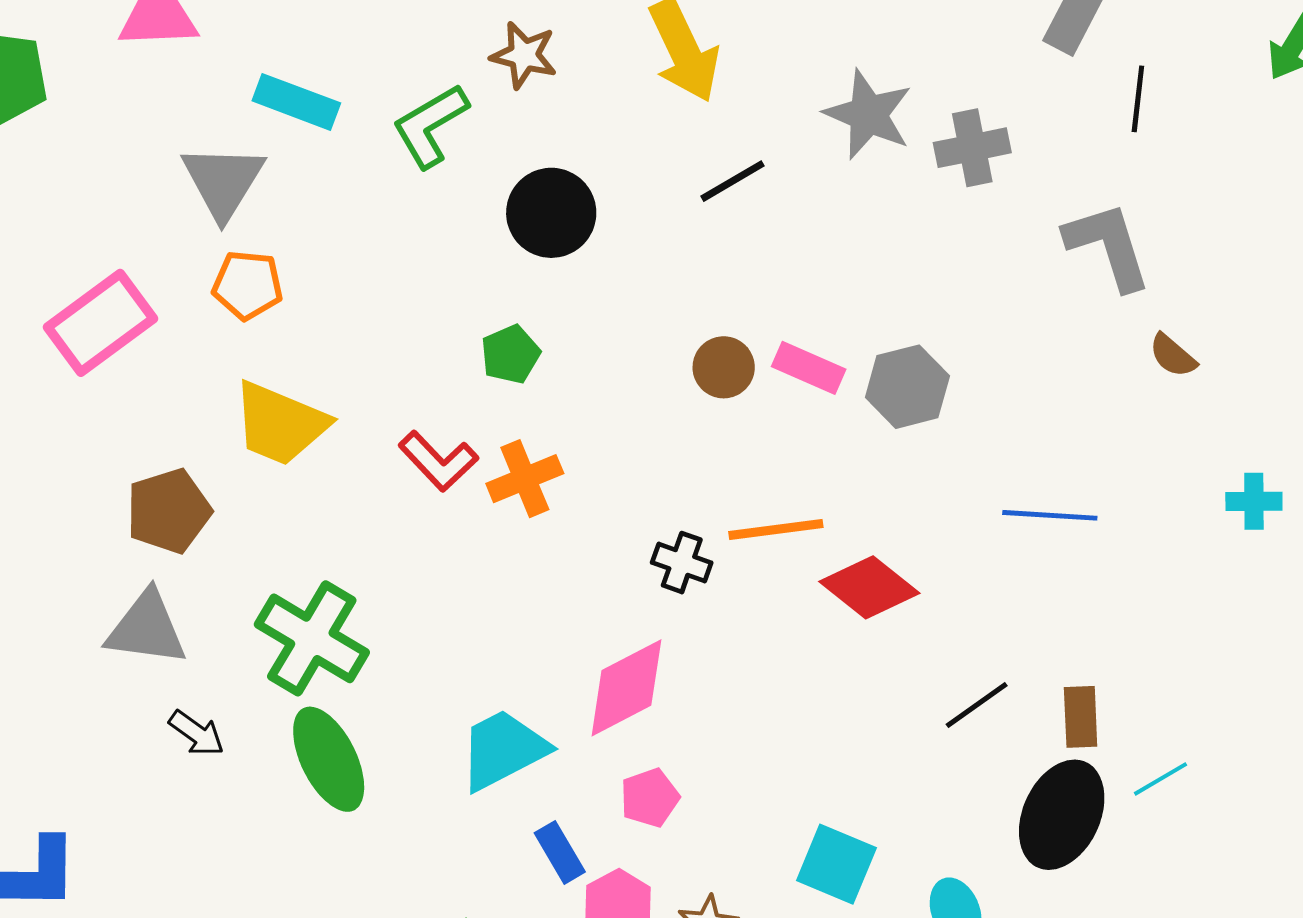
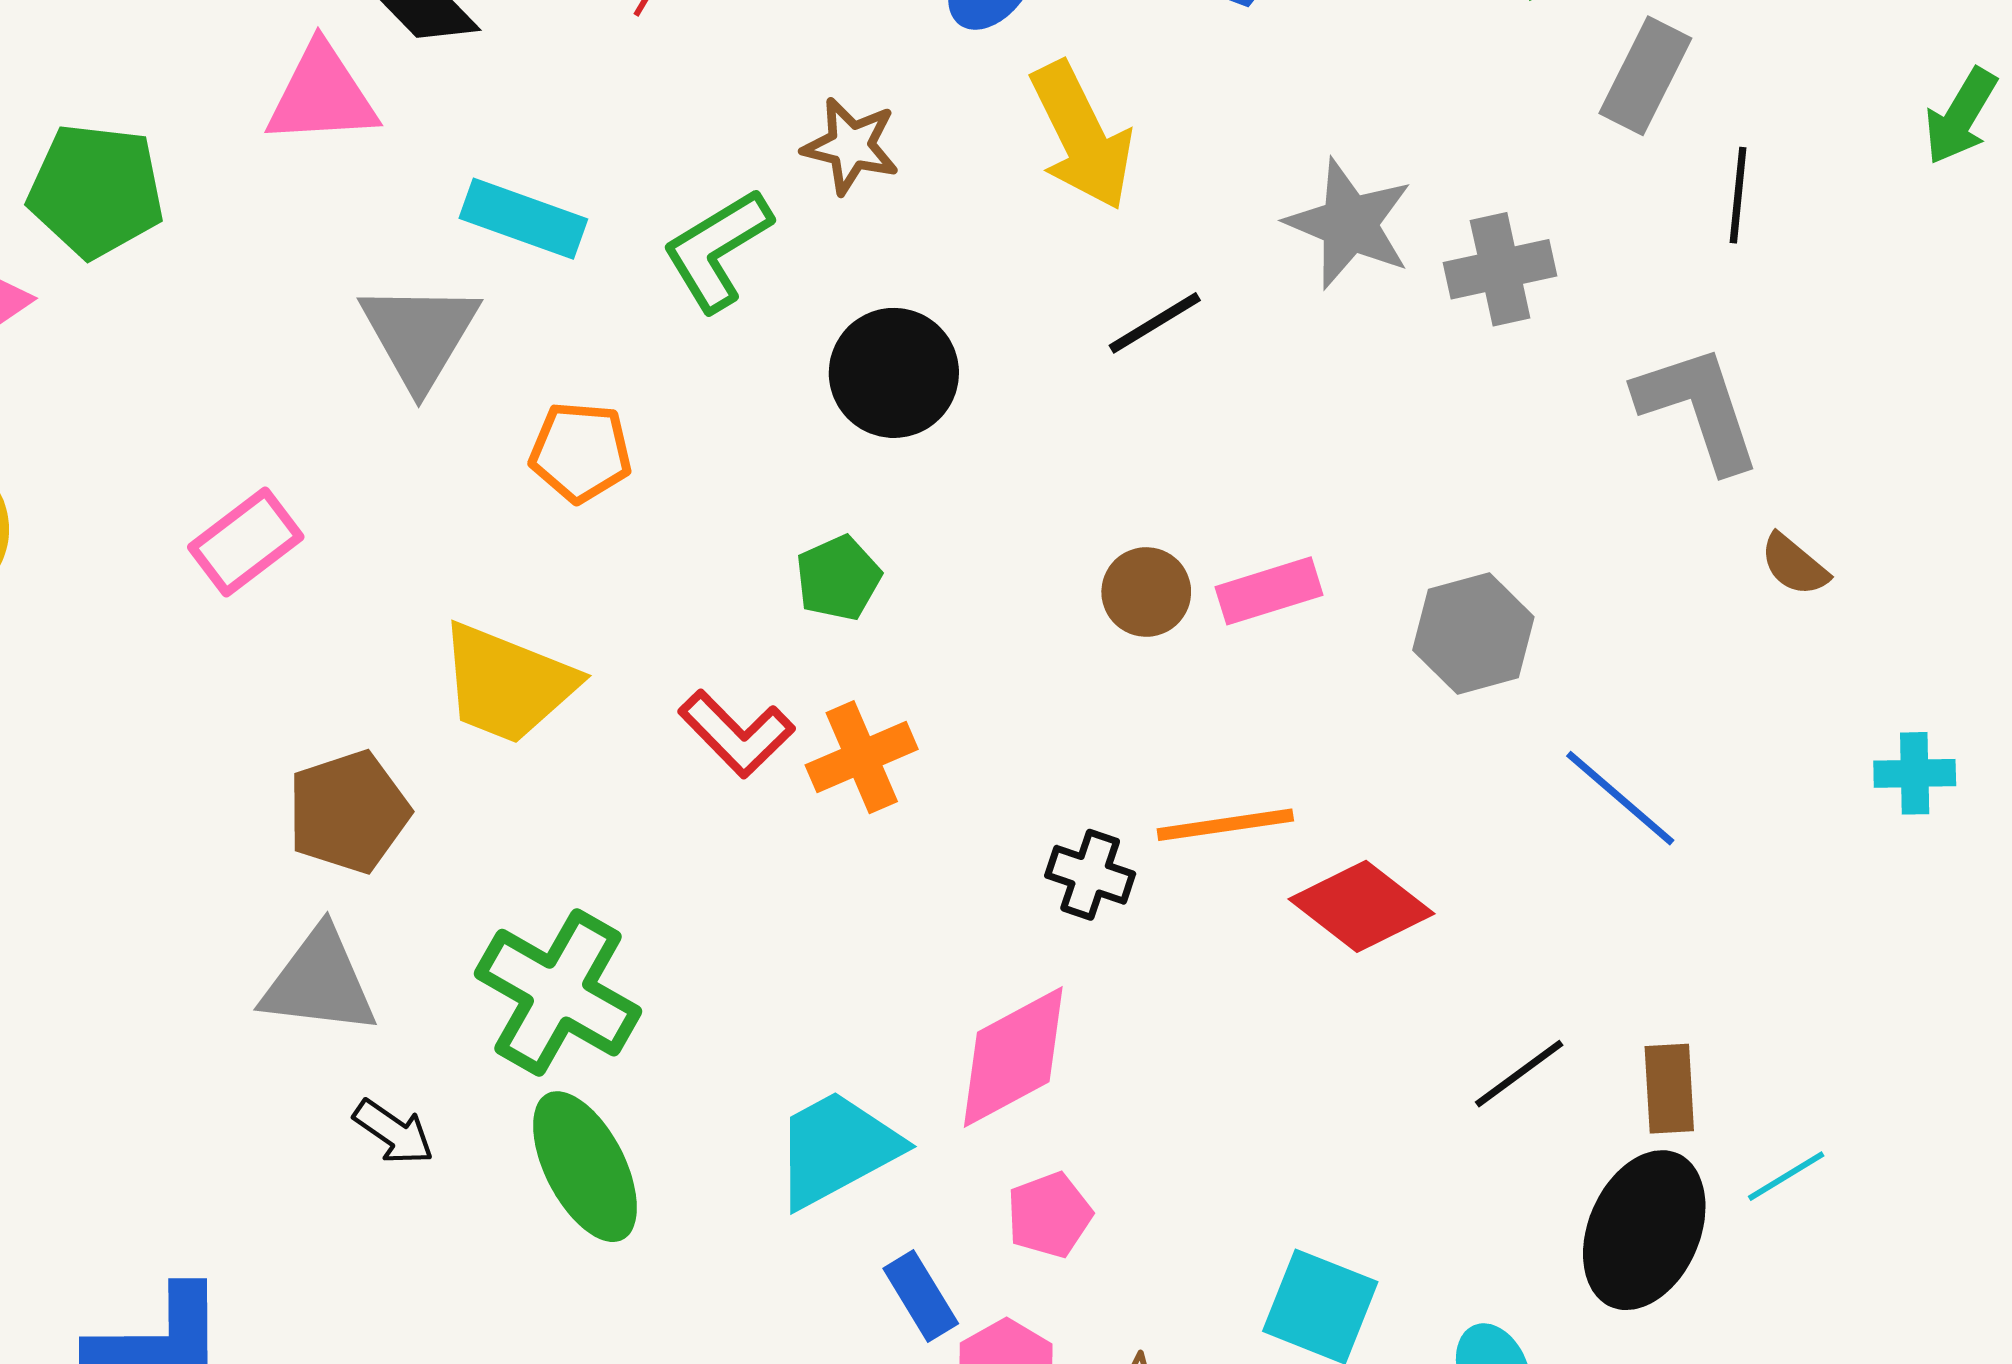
orange pentagon: (248, 285) -> (581, 452), moved
pink rectangle: (100, 323) -> (246, 542), size x0.7
pink rectangle: (809, 368) -> (1269, 591), turned -40
gray hexagon: (907, 387) -> (1473, 633), moved
blue line: (1050, 515) -> (1620, 798), turned 38

